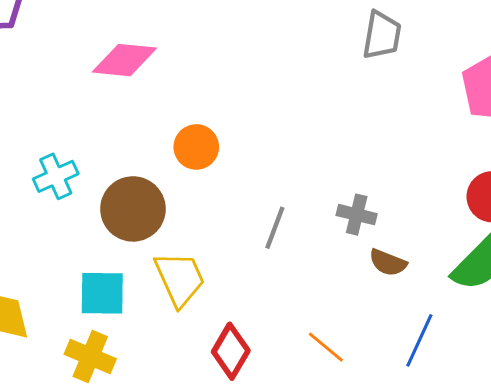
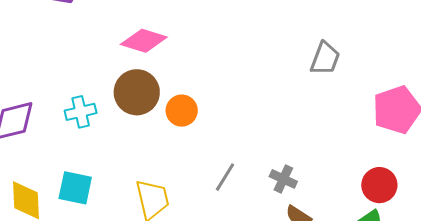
brown circle: (133, 209) -> (137, 92), moved
cyan square: (102, 293) -> (75, 188), moved

